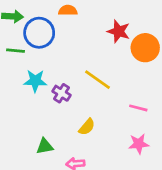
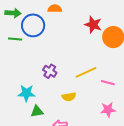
yellow line: (97, 80) -> (86, 72), moved, turned -60
cyan star: (35, 81) -> (26, 93), moved
yellow semicircle: (87, 127) -> (69, 97), turned 40

